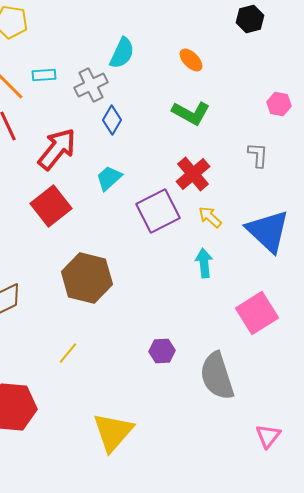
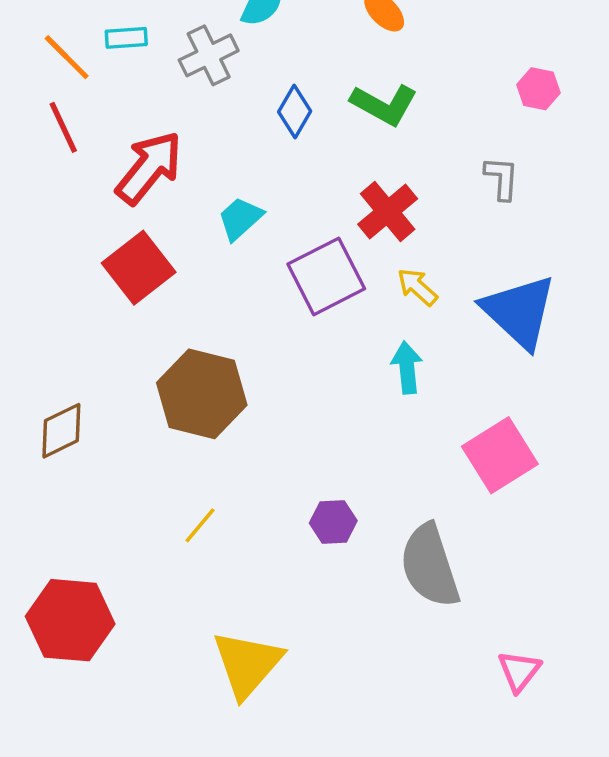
blue diamond: (112, 120) -> (295, 112), moved
yellow line: (68, 353) -> (200, 525), moved

